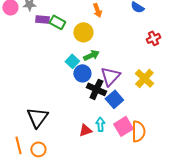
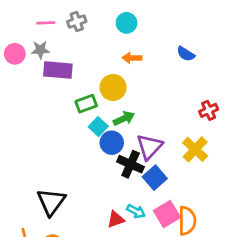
orange arrow: (97, 10) -> (132, 58), turned 112
purple rectangle: (42, 19) -> (58, 70), size x1.5
green rectangle: (57, 22) -> (86, 104), moved, turned -49
red cross: (153, 38) -> (209, 110), moved
cyan arrow: (100, 124) -> (136, 211), turned 120

